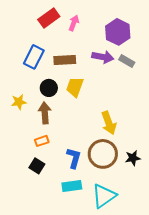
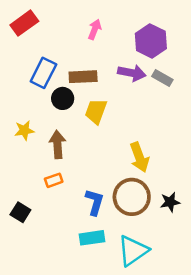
red rectangle: (49, 18) -> (24, 23), moved
black circle: (49, 88) -> (63, 98), moved
black square: (37, 166) -> (20, 212), moved

